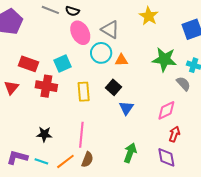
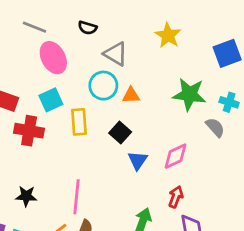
black semicircle: (72, 11) -> (87, 28), moved
pink ellipse: (80, 33) -> (53, 58), moved
yellow rectangle: (84, 92) -> (79, 122), moved
pink diamond: (166, 110) -> (176, 156), moved
red arrow: (174, 134) -> (176, 197), moved

